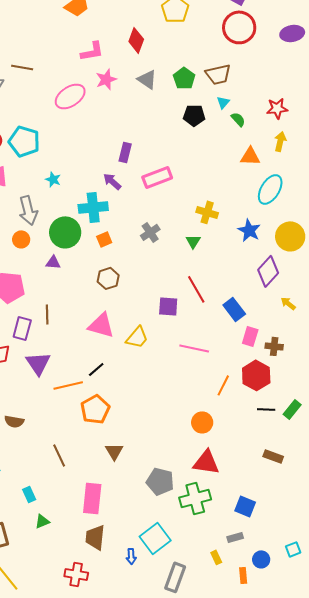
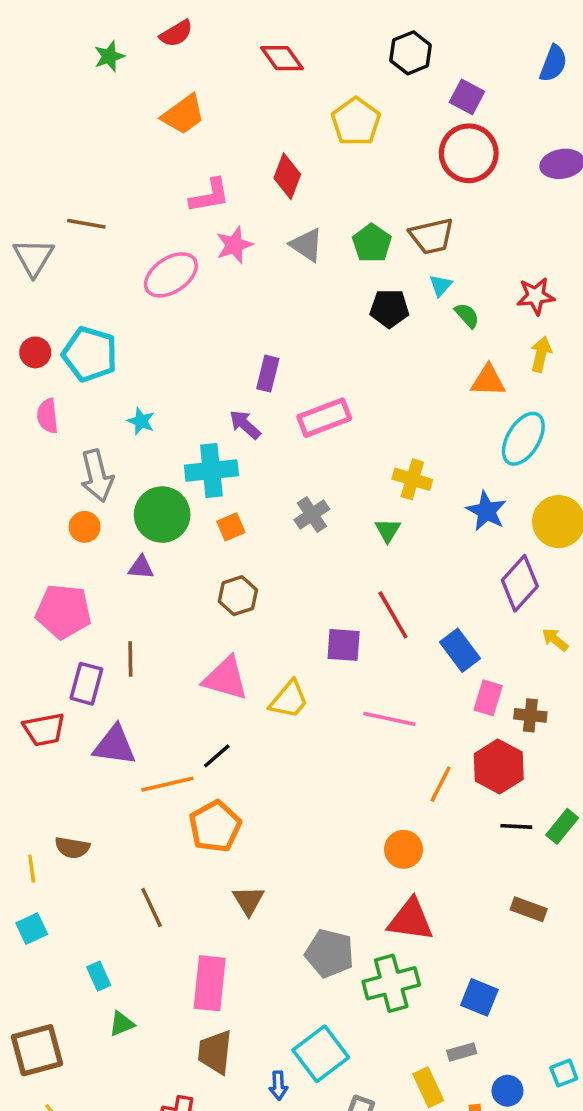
purple triangle: (38, 363) -> (115, 745), turned -48
yellow rectangle: (216, 557) -> (428, 1087), size x1.5

